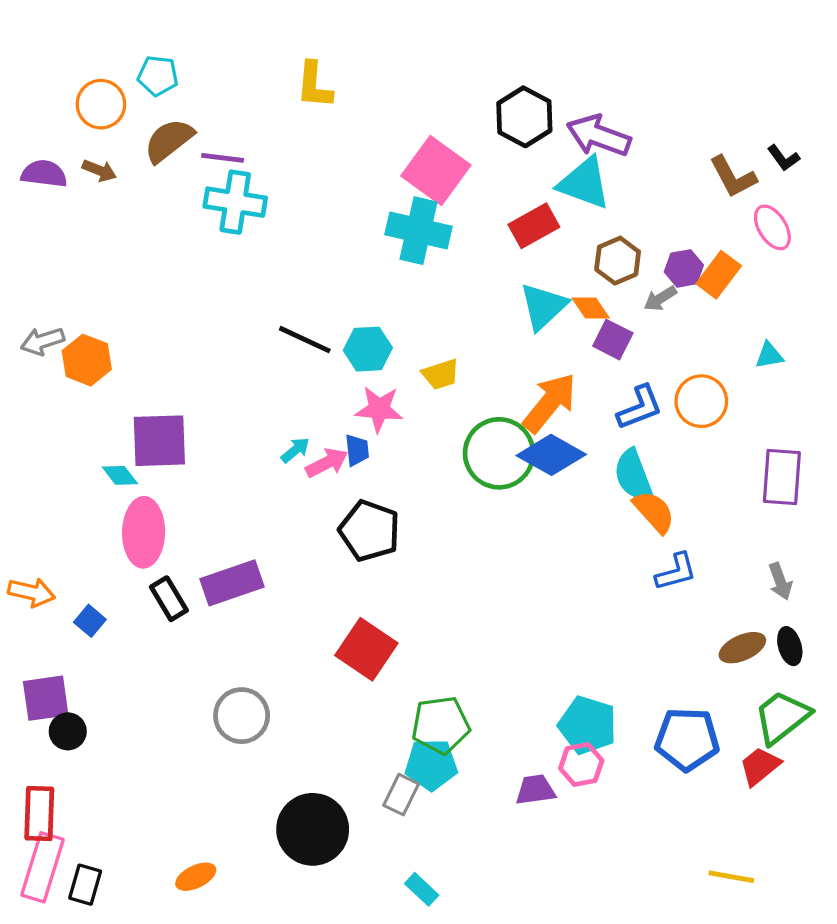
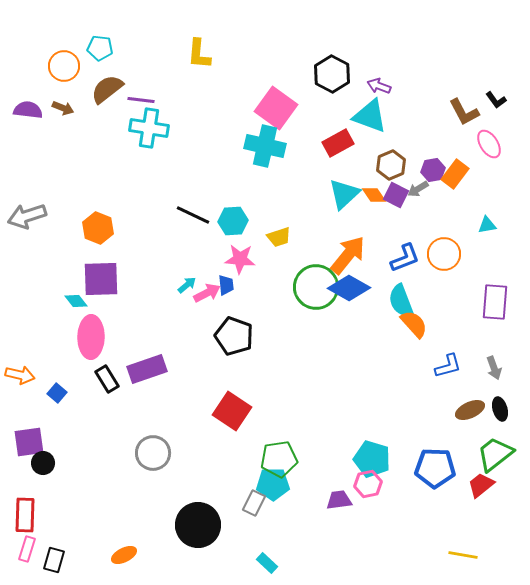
purple arrow: (599, 136) -> (379, 86), size x0.6
purple square: (613, 340) -> (396, 195), moved
gray arrow: (42, 341) -> (27, 216), size x1.4
orange hexagon: (87, 360) -> (98, 228), moved
blue L-shape: (676, 572) -> (448, 366), moved
pink rectangle: (42, 867) -> (27, 549), size x0.6

